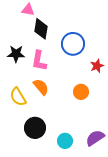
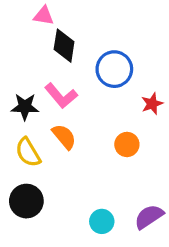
black star: (16, 54) -> (25, 107), moved
pink L-shape: (39, 61) -> (61, 96), turned -50
black circle: (35, 128) -> (26, 201), moved

